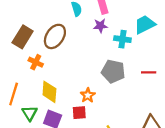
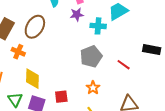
gray pentagon: (113, 71) -> (91, 57), turned -30
red line: (149, 72) -> (124, 65), moved, turned 40
orange star: (88, 95) -> (93, 88), moved

